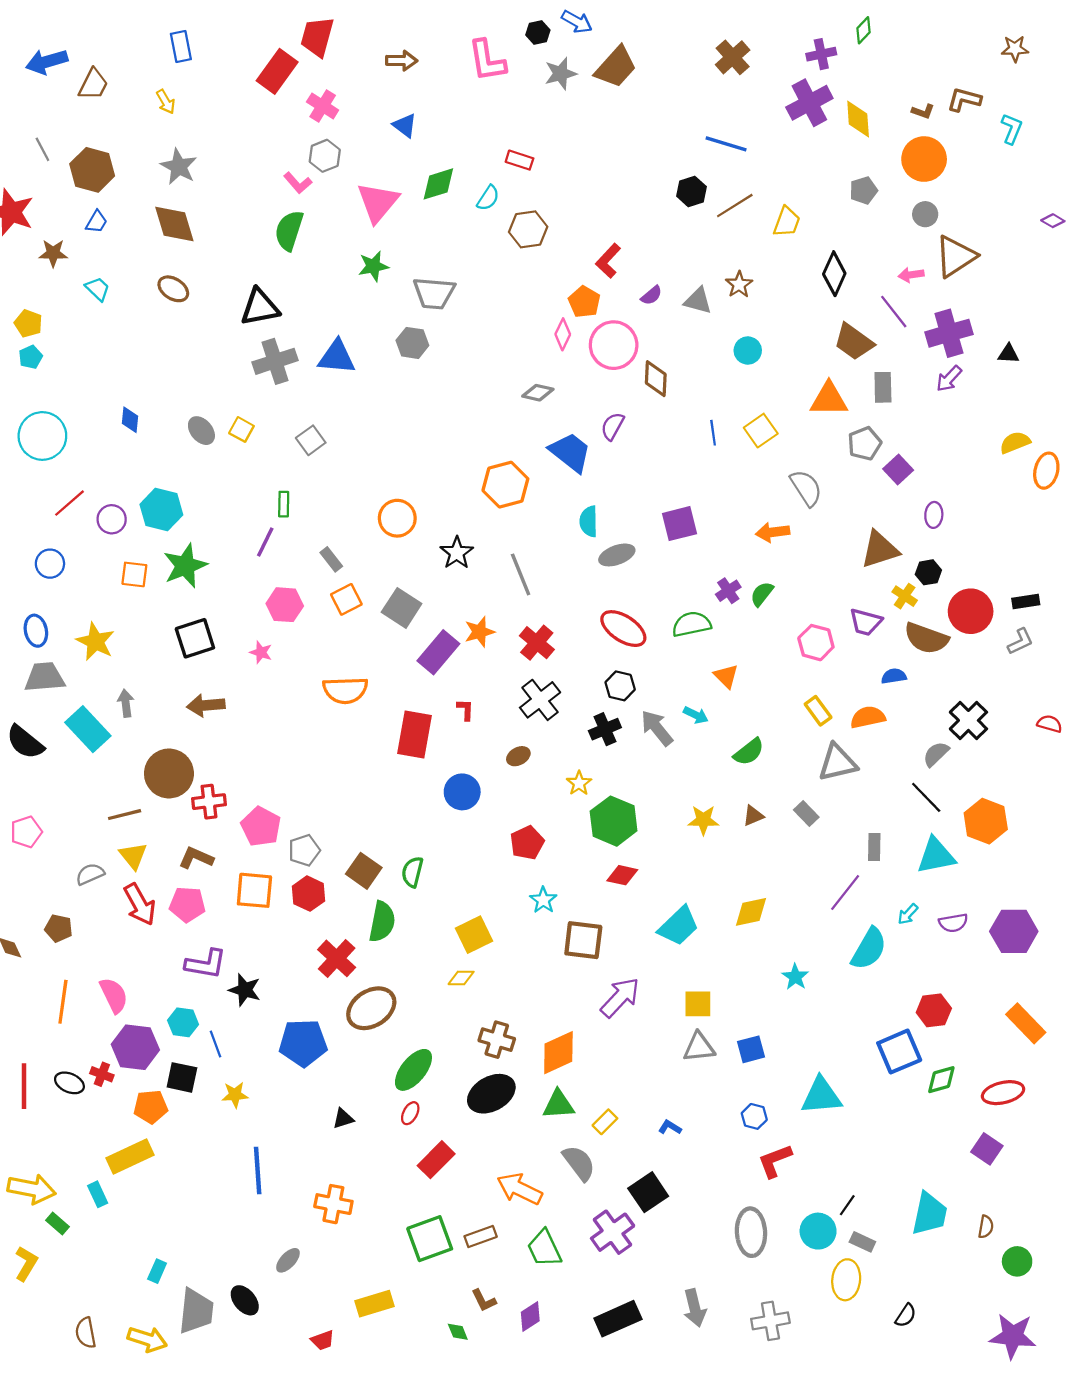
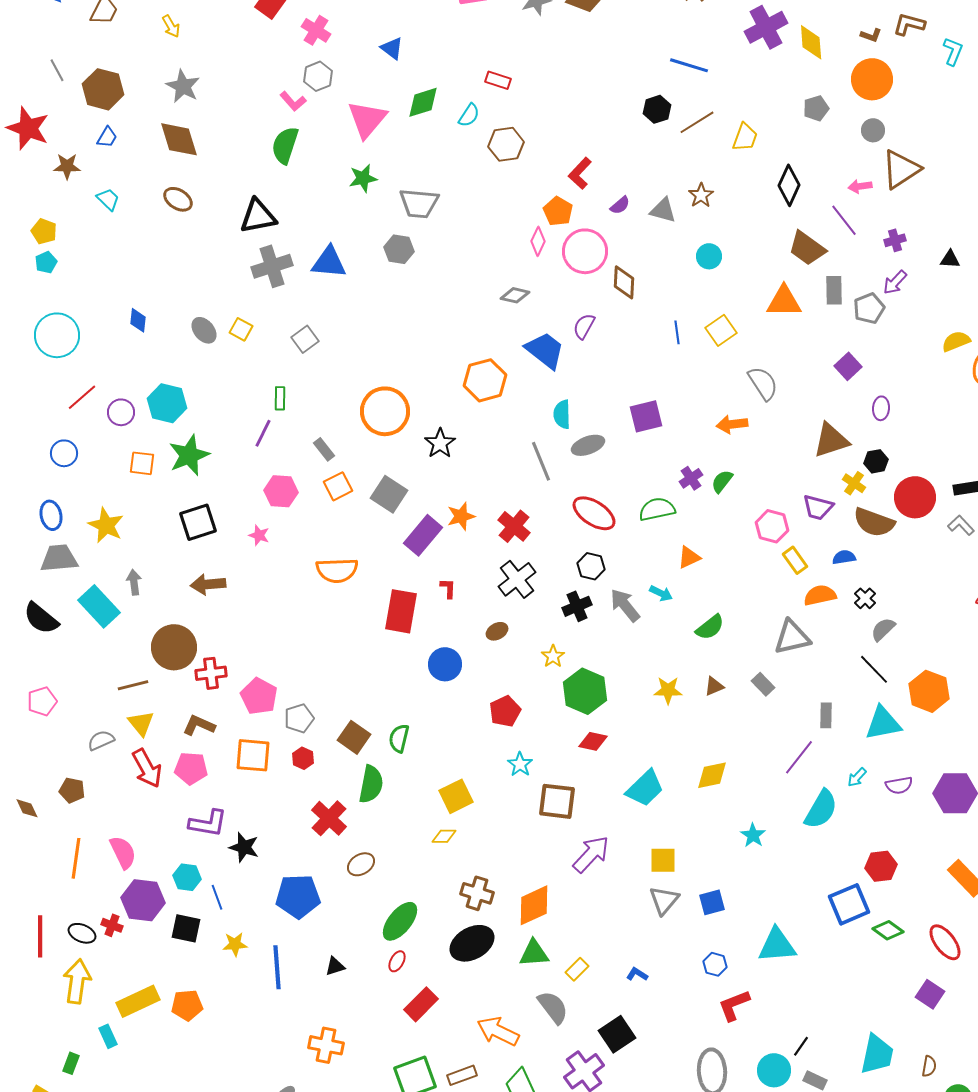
purple cross: (949, 333) -> (895, 240), size x0.5
gray pentagon: (865, 444) -> (869, 308), moved
orange circle: (397, 518) -> (385, 411), size x1.4
gray line: (521, 574) -> (541, 461), moved
gray L-shape: (1020, 642) -> (961, 525), turned -108
orange triangle: (726, 676) -> (689, 557), turned 50
yellow rectangle: (818, 711) -> (795, 560), moved
black cross: (968, 720) -> (865, 598), moved, size x0.6
red hexagon: (309, 894) -> (303, 758), size x0.7
brown ellipse: (371, 1008) -> (361, 864), size x0.6
gray triangle: (699, 1047) -> (664, 900), turned -44
green diamond: (941, 1080) -> (888, 930), turned 52
red ellipse: (1003, 1093) -> (945, 942), turned 66
orange pentagon: (151, 1107) -> (187, 1005), moved
blue line: (258, 1171) -> (277, 967), moved
yellow arrow: (32, 1189) -> (77, 981), moved, turned -93
green rectangle: (58, 1224) -> (71, 1063), turned 70

